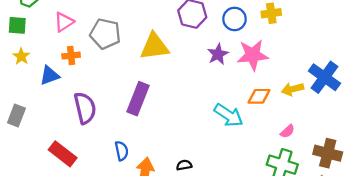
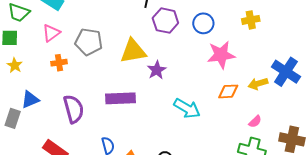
yellow cross: (271, 13) -> (251, 20), moved
purple star: (218, 54) -> (157, 70), moved
blue triangle: (49, 76) -> (30, 100), moved
purple rectangle: (138, 99) -> (120, 98), turned 68
cyan arrow: (229, 115) -> (187, 108), moved

